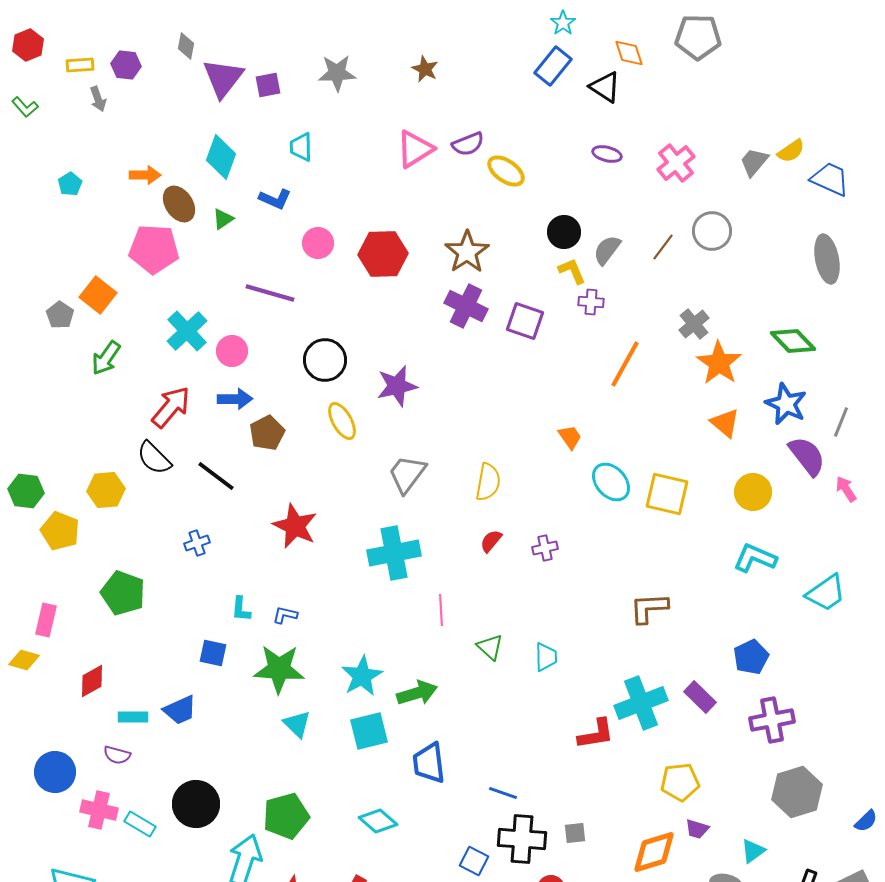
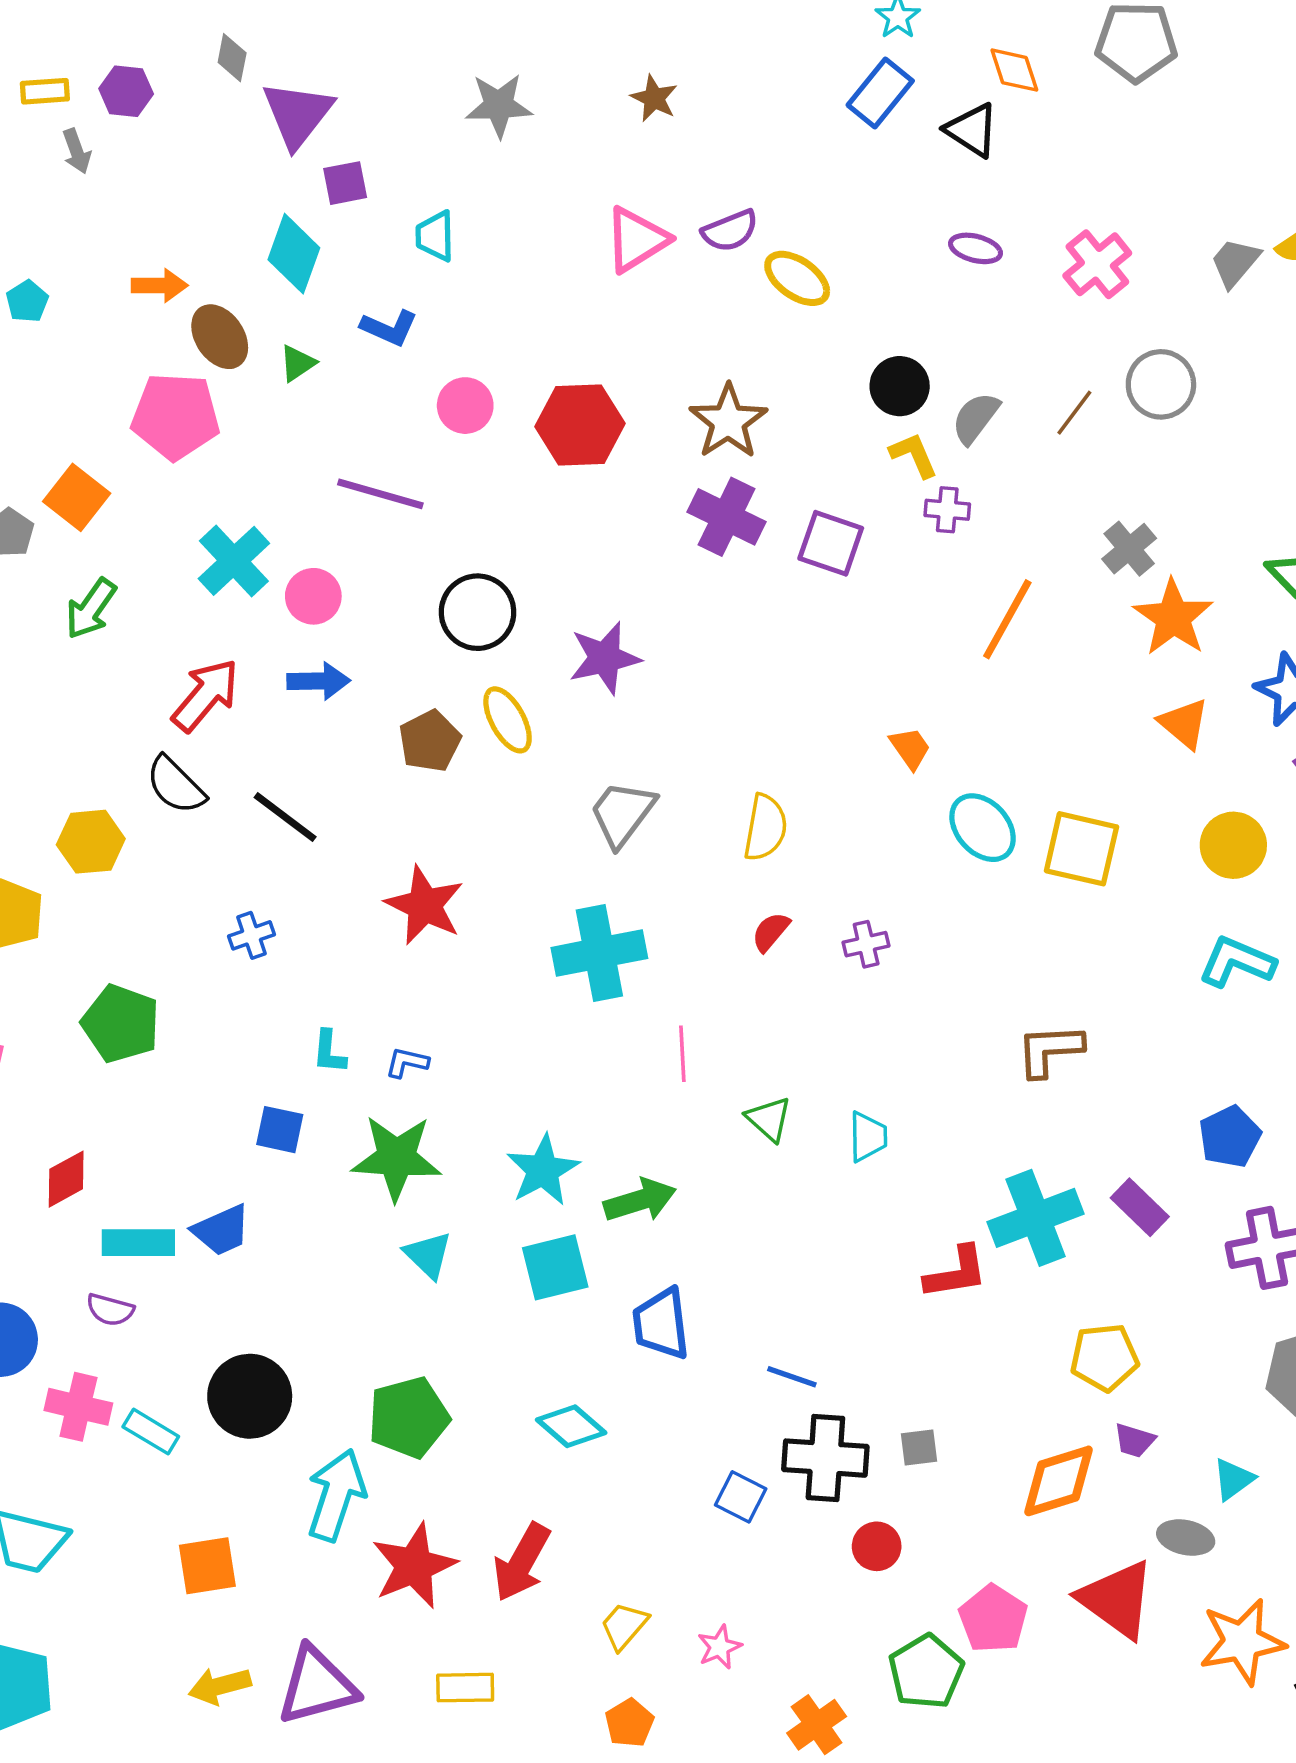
purple square: (268, 85) -> (345, 183), moved
brown pentagon: (267, 433) -> (430, 741), moved
cyan rectangle: (133, 717) -> (138, 1243), size x1.4

